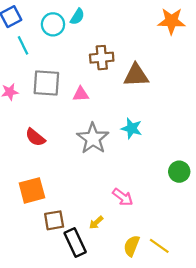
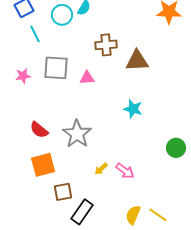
red semicircle: (35, 137) -> (39, 130), moved
gray star: (93, 138) -> (77, 134), moved
yellow arrow: (96, 223) -> (101, 169), moved
black rectangle: (75, 242) -> (82, 212), turned 60

